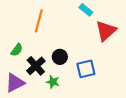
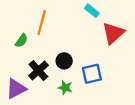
green semicircle: (17, 50) -> (21, 41), moved
green star: (53, 82) -> (65, 88), moved

